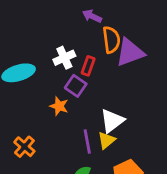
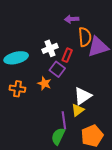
purple arrow: (92, 16) -> (72, 19), turned -32
purple line: (87, 141) -> (64, 120), moved
orange cross: (24, 147) -> (17, 89), moved, turned -35

